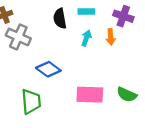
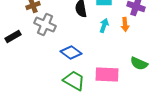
green semicircle: (127, 95) -> (139, 64), moved
green trapezoid: (31, 102) -> (74, 80), moved, turned -55

